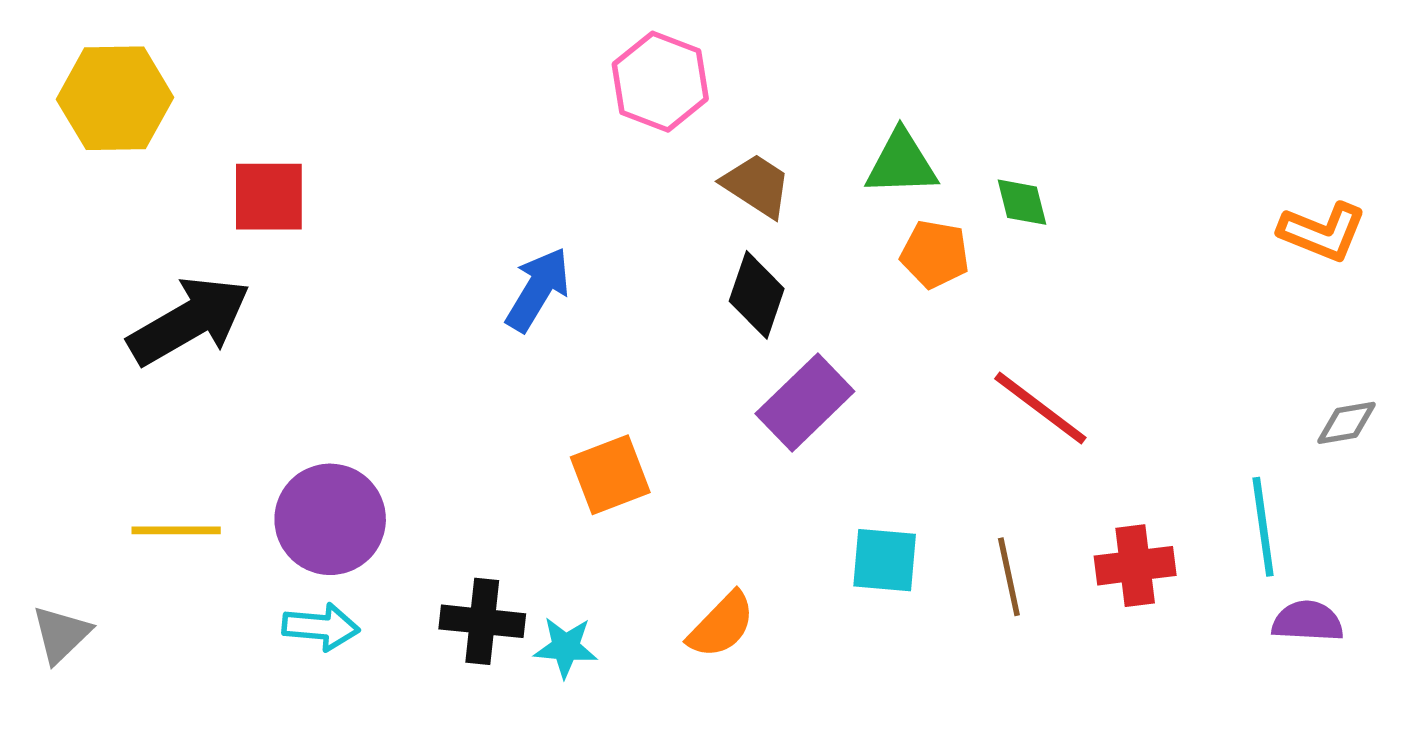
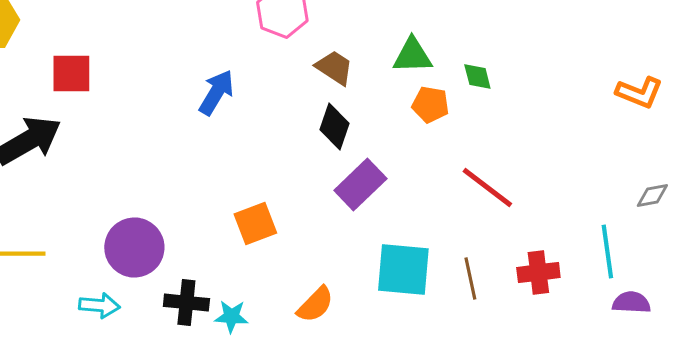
blue arrow: (538, 289) -> (216, 92), moved
purple circle: (330, 519) -> (134, 248), moved
cyan square: (885, 560) -> (403, 270), size x1.5

